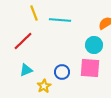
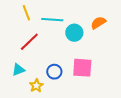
red line: (23, 41) -> (29, 42), moved
cyan circle: (94, 45) -> (74, 33), moved

